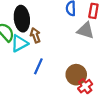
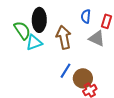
brown arrow: (35, 35) -> (64, 37), moved, size x1.6
blue line: (38, 66) -> (66, 71), moved

